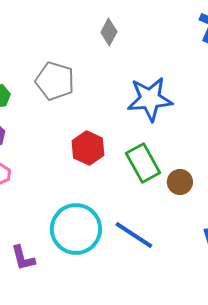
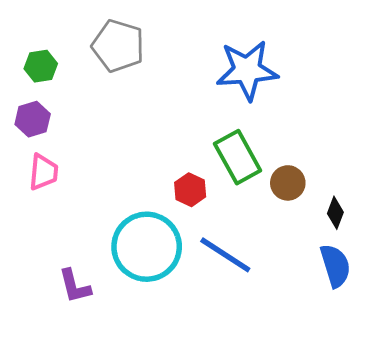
red hexagon: (88, 148) -> (190, 190), moved, size x0.7

